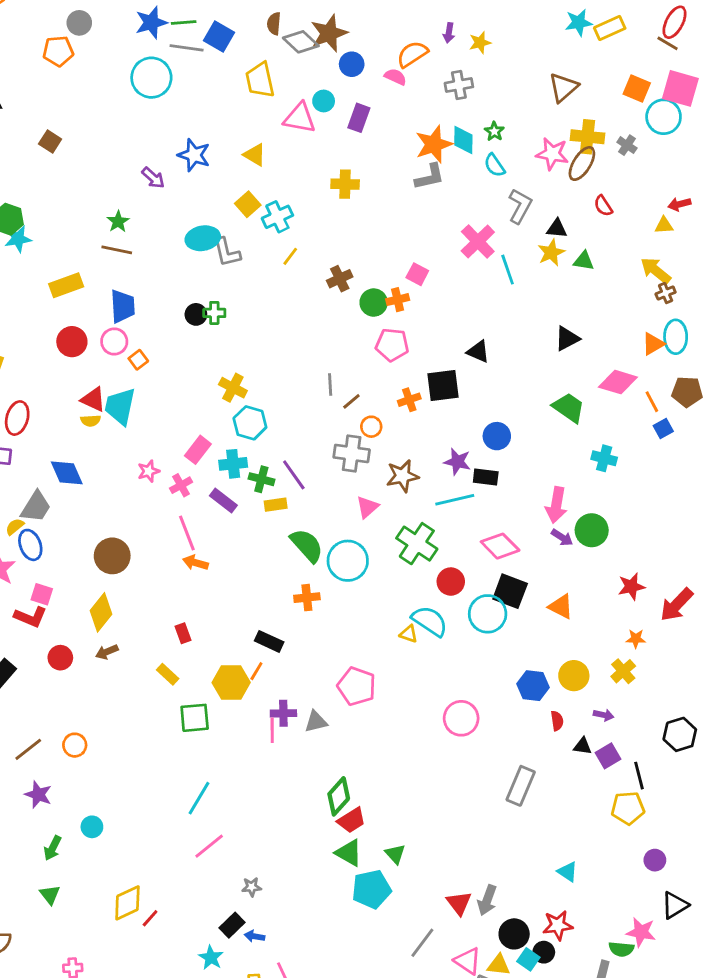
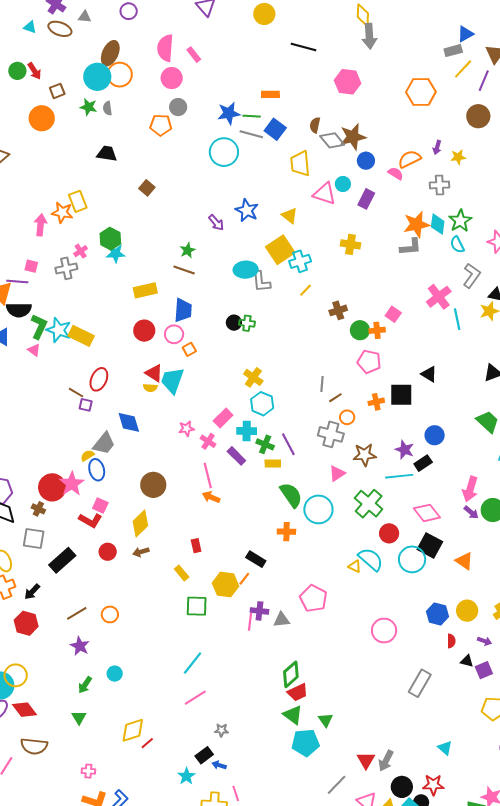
green star: (494, 131) -> (460, 221), size x1.6
yellow square: (248, 204) -> (280, 250), size x1.6
black rectangle: (486, 477) -> (423, 463), turned -48
pink cross: (181, 485) -> (208, 441), turned -35

